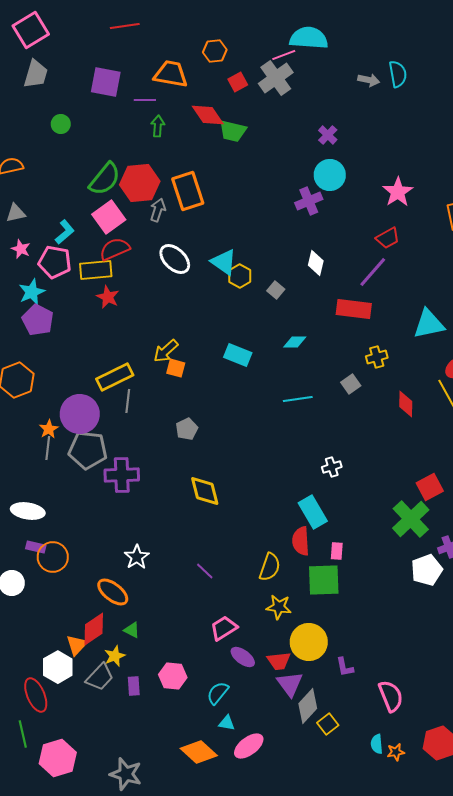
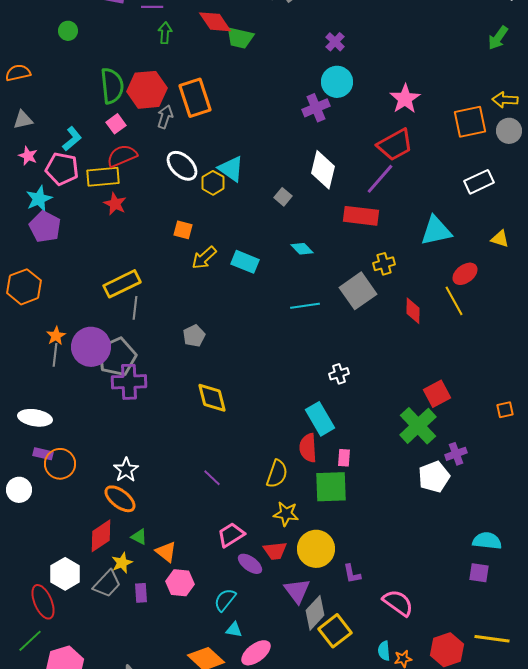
green semicircle: (105, 179) -> (112, 86), turned -45
pink square: (109, 217) -> (116, 124), size x0.6
red trapezoid: (388, 238) -> (395, 145), size x1.5
white diamond: (316, 263) -> (323, 170), size x1.5
yellow hexagon: (240, 276) -> (213, 183), moved
cyan diamond: (295, 342) -> (302, 249), turned 45
yellow arrow: (166, 351) -> (204, 258), moved
orange square: (176, 368) -> (183, 230), moved
gray square: (351, 384) -> (358, 291), size x1.8
purple circle: (80, 414) -> (91, 347), moved
gray pentagon: (88, 450) -> (117, 357), moved, turned -30
white star: (137, 557) -> (126, 470), moved
orange triangle: (77, 645) -> (166, 552), moved, turned -35
red trapezoid: (279, 661) -> (275, 551), moved
pink semicircle: (391, 696) -> (398, 603), turned -32
yellow square: (328, 724) -> (335, 631), size x1.5
green line: (23, 734) -> (30, 641), turned 60

